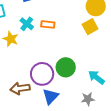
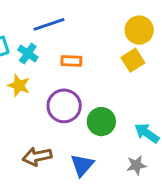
cyan cross: (27, 24) -> (28, 54), moved
purple circle: (42, 74) -> (64, 106), moved

